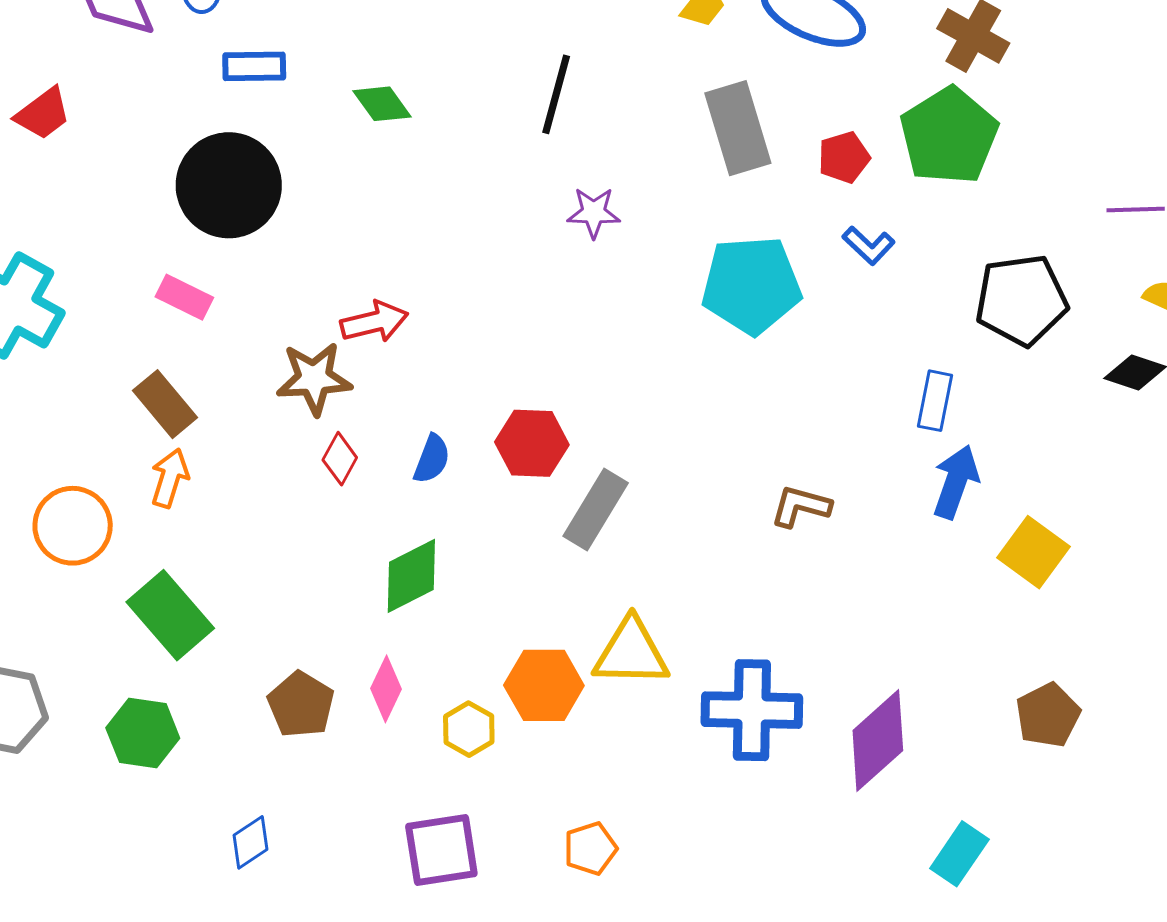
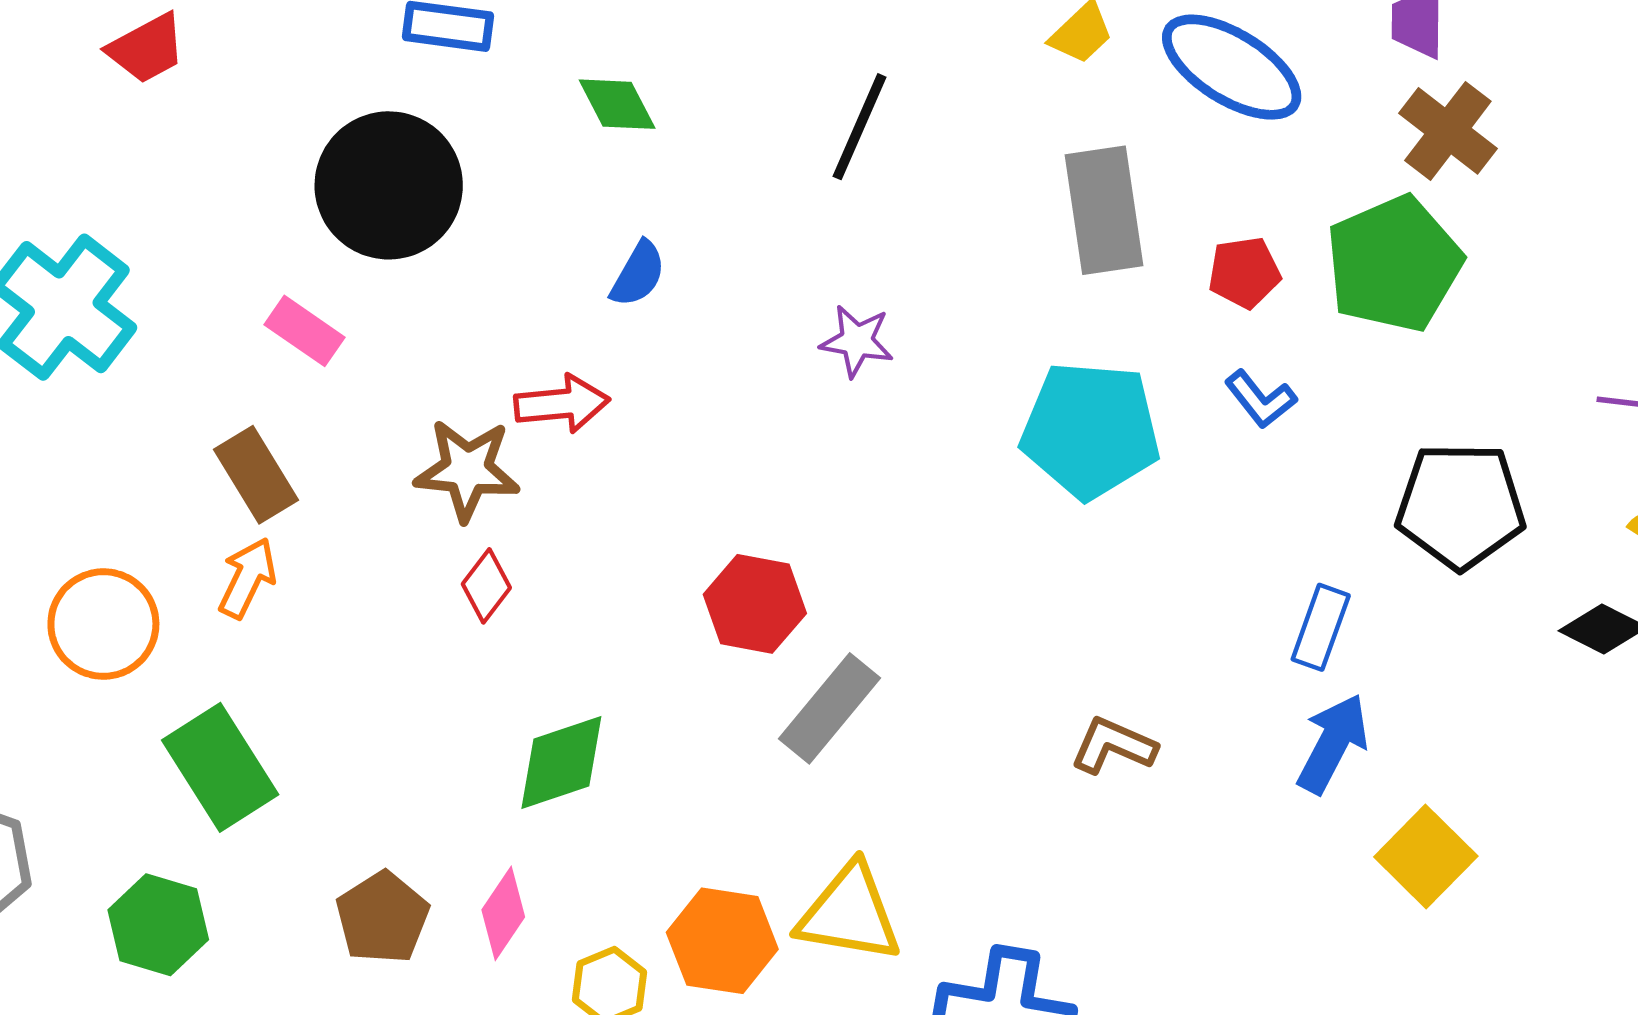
purple star: (594, 213) -> (857, 341), moved
blue semicircle: (432, 459) -> (638, 274), moved

